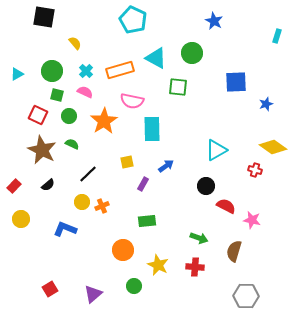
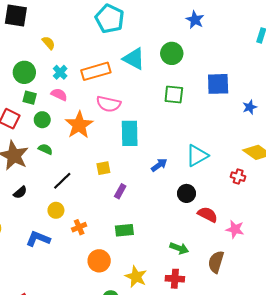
green square: (178, 87) -> (174, 94), moved
blue arrow: (166, 166) -> (159, 165), moved
orange cross: (102, 206) -> (79, 227), moved

